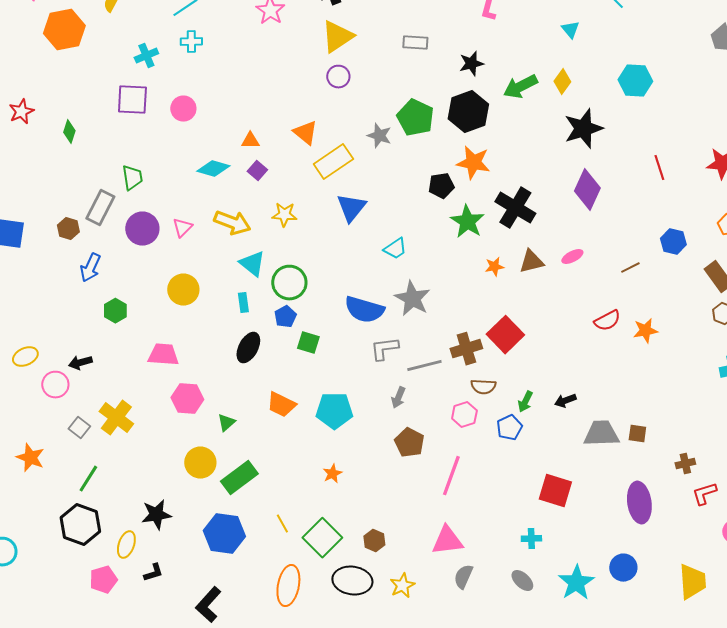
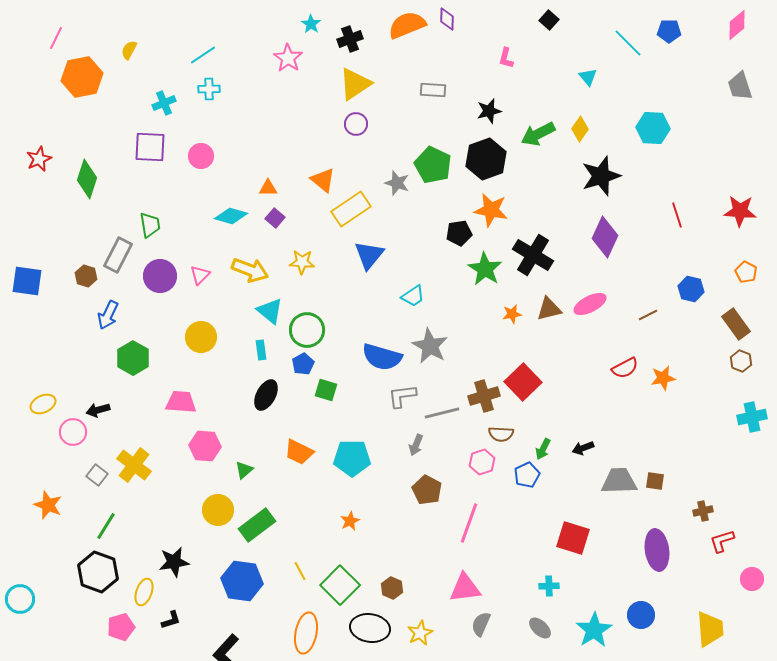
green diamond: (69, 132) -> (87, 179), size x1.6
pink ellipse: (572, 257) -> (590, 304), size x1.5
green hexagon: (115, 311) -> (133, 358), size x1.4

